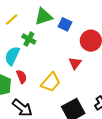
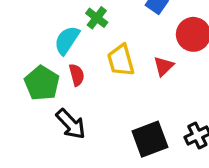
yellow trapezoid: (51, 82) -> (121, 60), moved, turned 115

